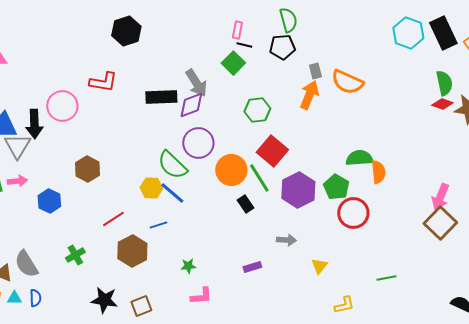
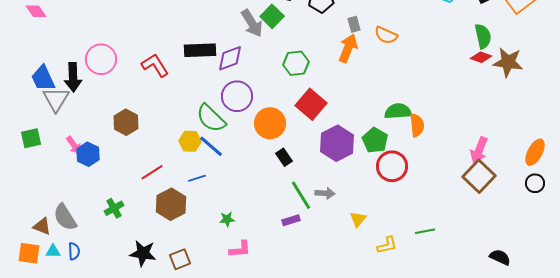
red L-shape: (103, 82) -> (155, 65), moved, turned -132
orange semicircle: (347, 82) -> (386, 35), size x0.7
gray arrow: (196, 83) -> (252, 23), moved
green line: (259, 178) -> (301, 195), moved
pink arrow: (17, 181) -> (74, 145), moved, turned 60
yellow L-shape: (344, 305) -> (387, 245), moved

